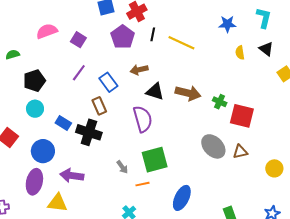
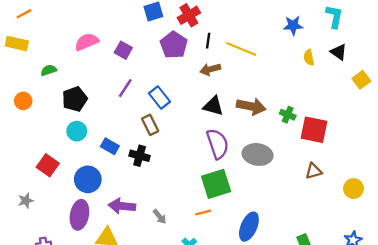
brown arrow: (139, 70) -> (210, 69), moved
purple semicircle: (143, 119) -> (218, 144), moved
black cross: (89, 132) -> (140, 156), size x0.7
gray ellipse: (213, 146) -> (258, 154), moved, turned -35
gray arrow: (122, 167) -> (160, 217), moved

